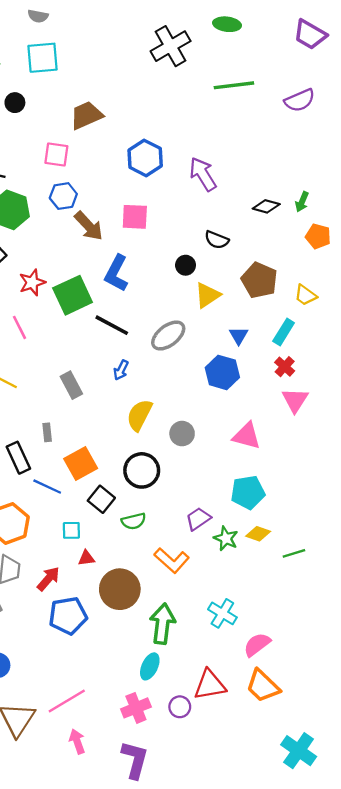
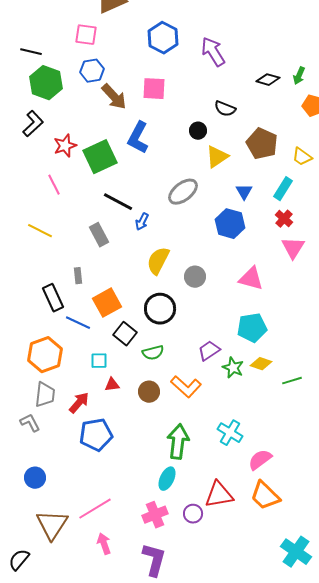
black line: (112, 325) -> (118, 202), moved
brown circle: (120, 589) -> (149, 392), moved, size x0.6

